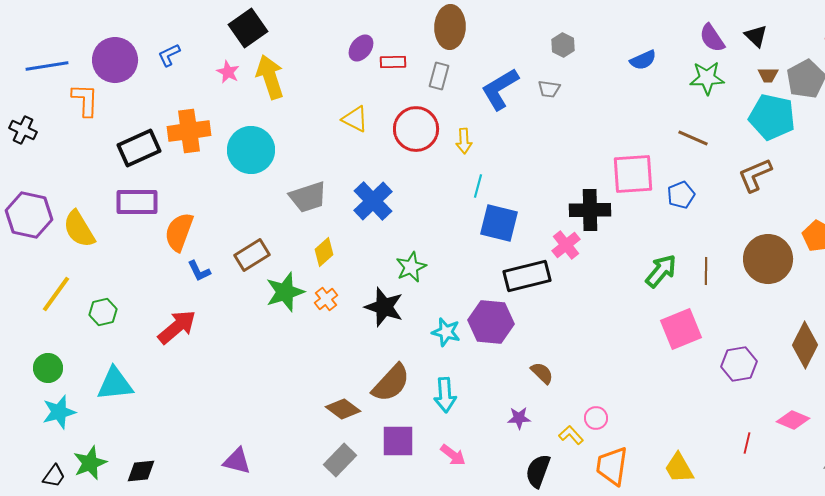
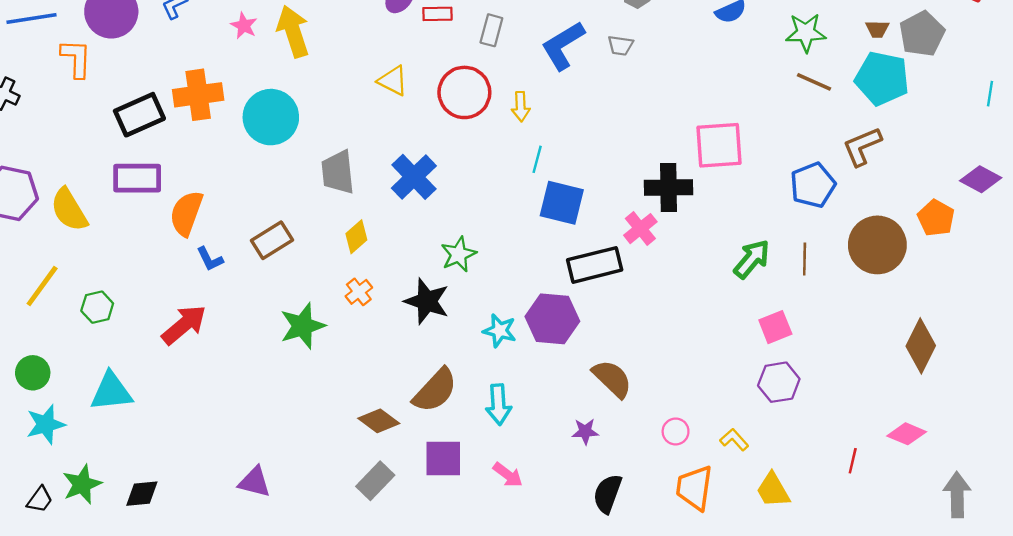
brown line: (693, 138) -> (814, 82), moved
blue pentagon: (681, 195) -> (813, 185), moved, size x1.4
gray trapezoid: (308, 197) -> (338, 172), turned 102
green star: (285, 292) -> (303, 326), moved
pink square: (681, 329) -> (775, 327), size x0.7
purple hexagon: (739, 364) -> (779, 382), moved
brown semicircle: (542, 373) -> (612, 379), size x1.5
yellow L-shape: (571, 435) -> (734, 440), moved

